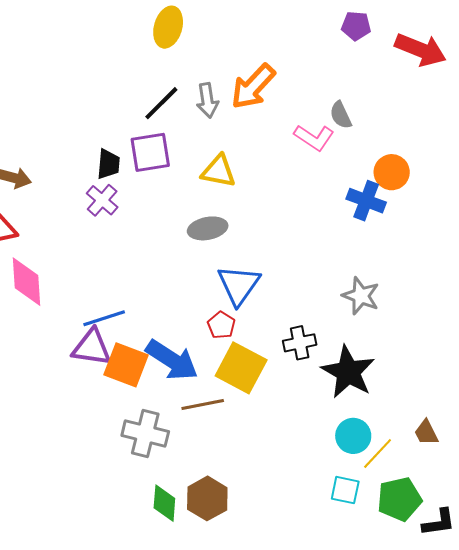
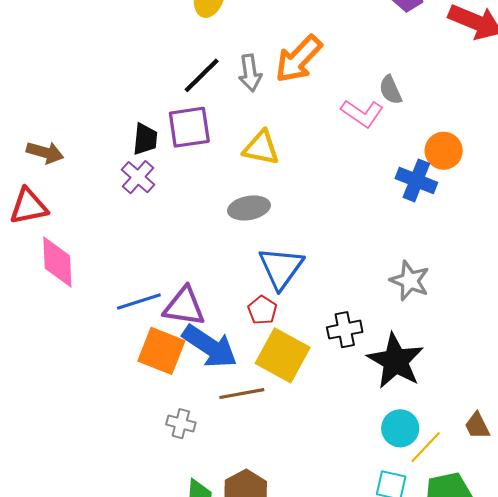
purple triangle: (92, 347) -> (184, 306), moved
gray cross: (145, 434) -> (181, 424), size x0.6

